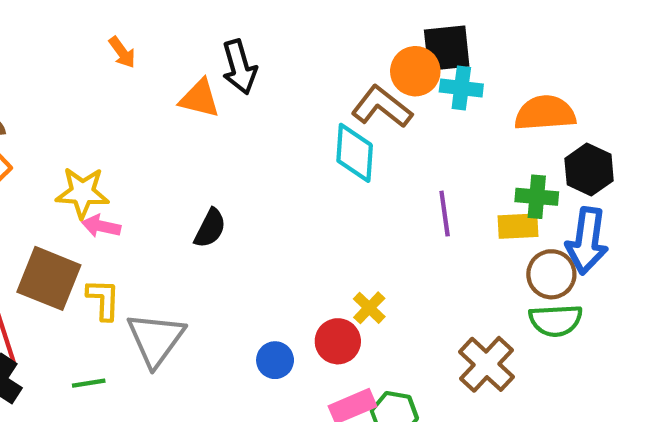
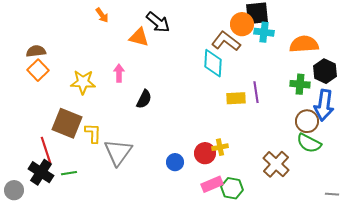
black arrow: (239, 67) -> (158, 22), turned -35
pink arrow: (101, 226) -> (119, 73), moved, turned 78
yellow rectangle: (518, 226) -> (236, 98), moved
yellow cross: (369, 308) -> (220, 147), moved, turned 35
green semicircle: (556, 320) -> (309, 143), turned 30
green line: (89, 383) -> (69, 173), moved

